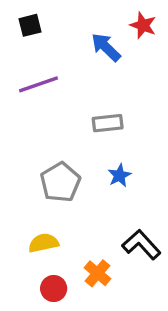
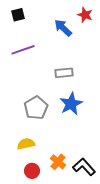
blue star: (119, 175) -> (71, 104), size x1.6
black L-shape: (141, 245) -> (84, 167), moved

